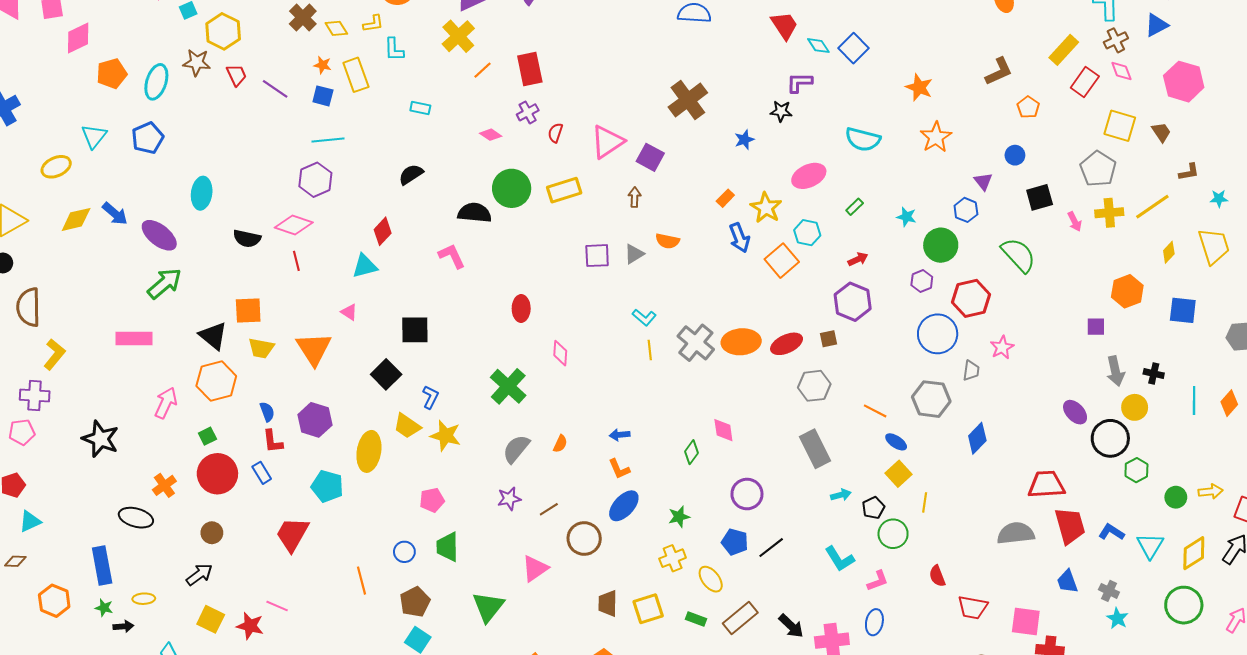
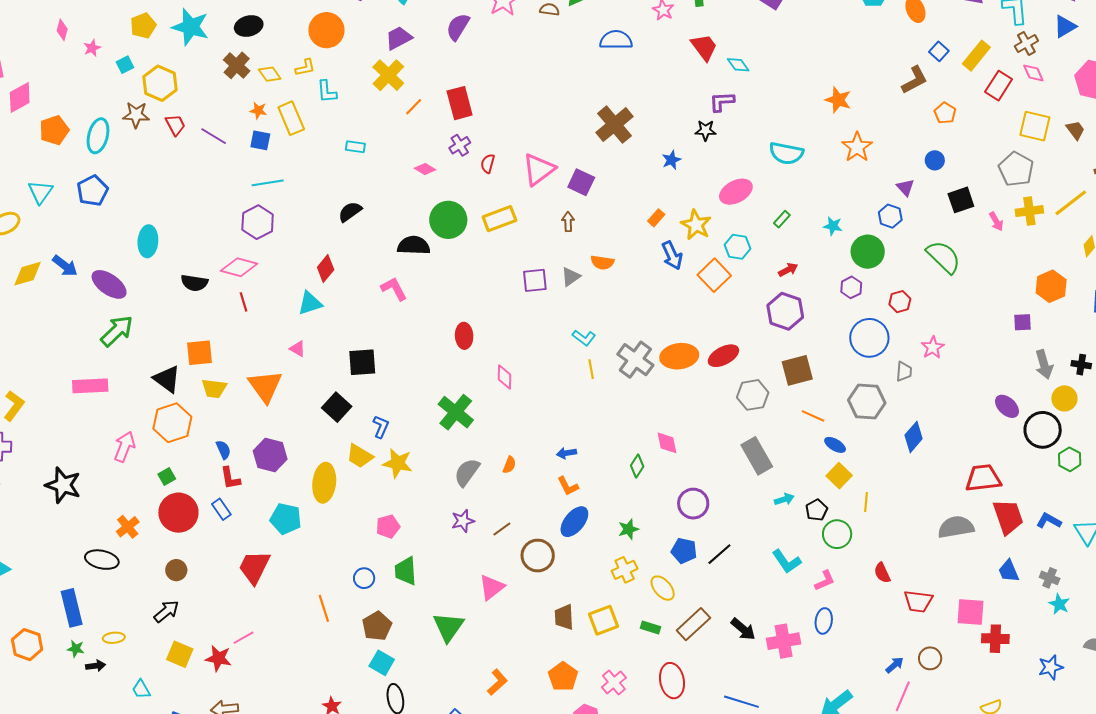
blue square: (853, 48) -> (939, 51), moved, size x0.7
red hexagon: (971, 298) -> (900, 302), size x0.6
brown square: (829, 339) -> (797, 370), moved, size x1.8
pink line: (277, 606) -> (243, 638), turned -50

